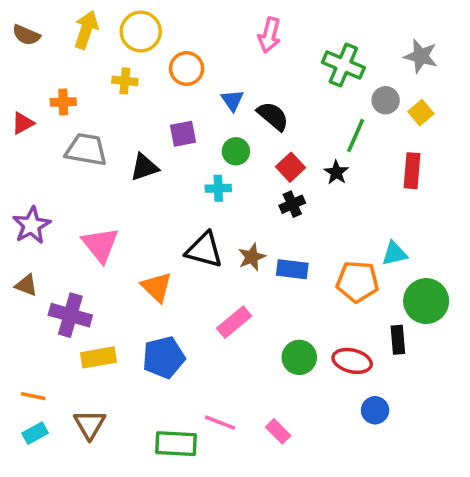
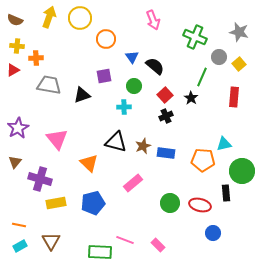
pink arrow: (269, 35) -> (153, 20), turned -36
yellow cross: (125, 81) -> (17, 46), moved
brown triangle: (26, 285) -> (15, 162), turned 48

